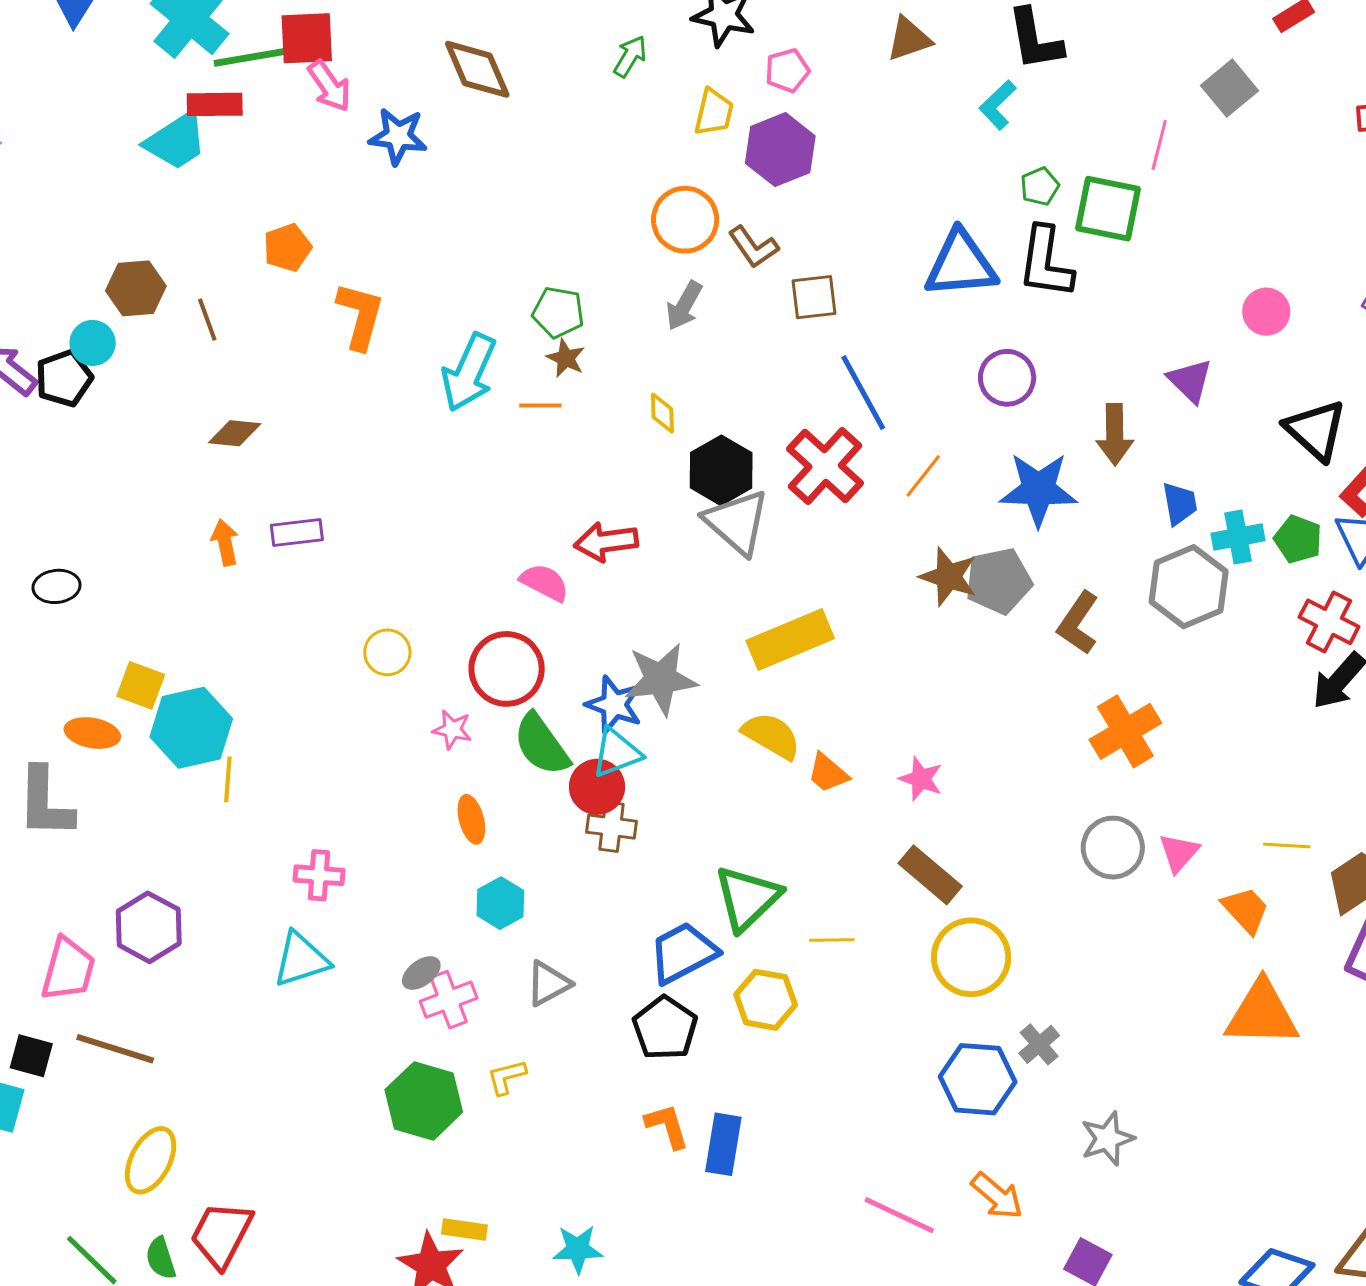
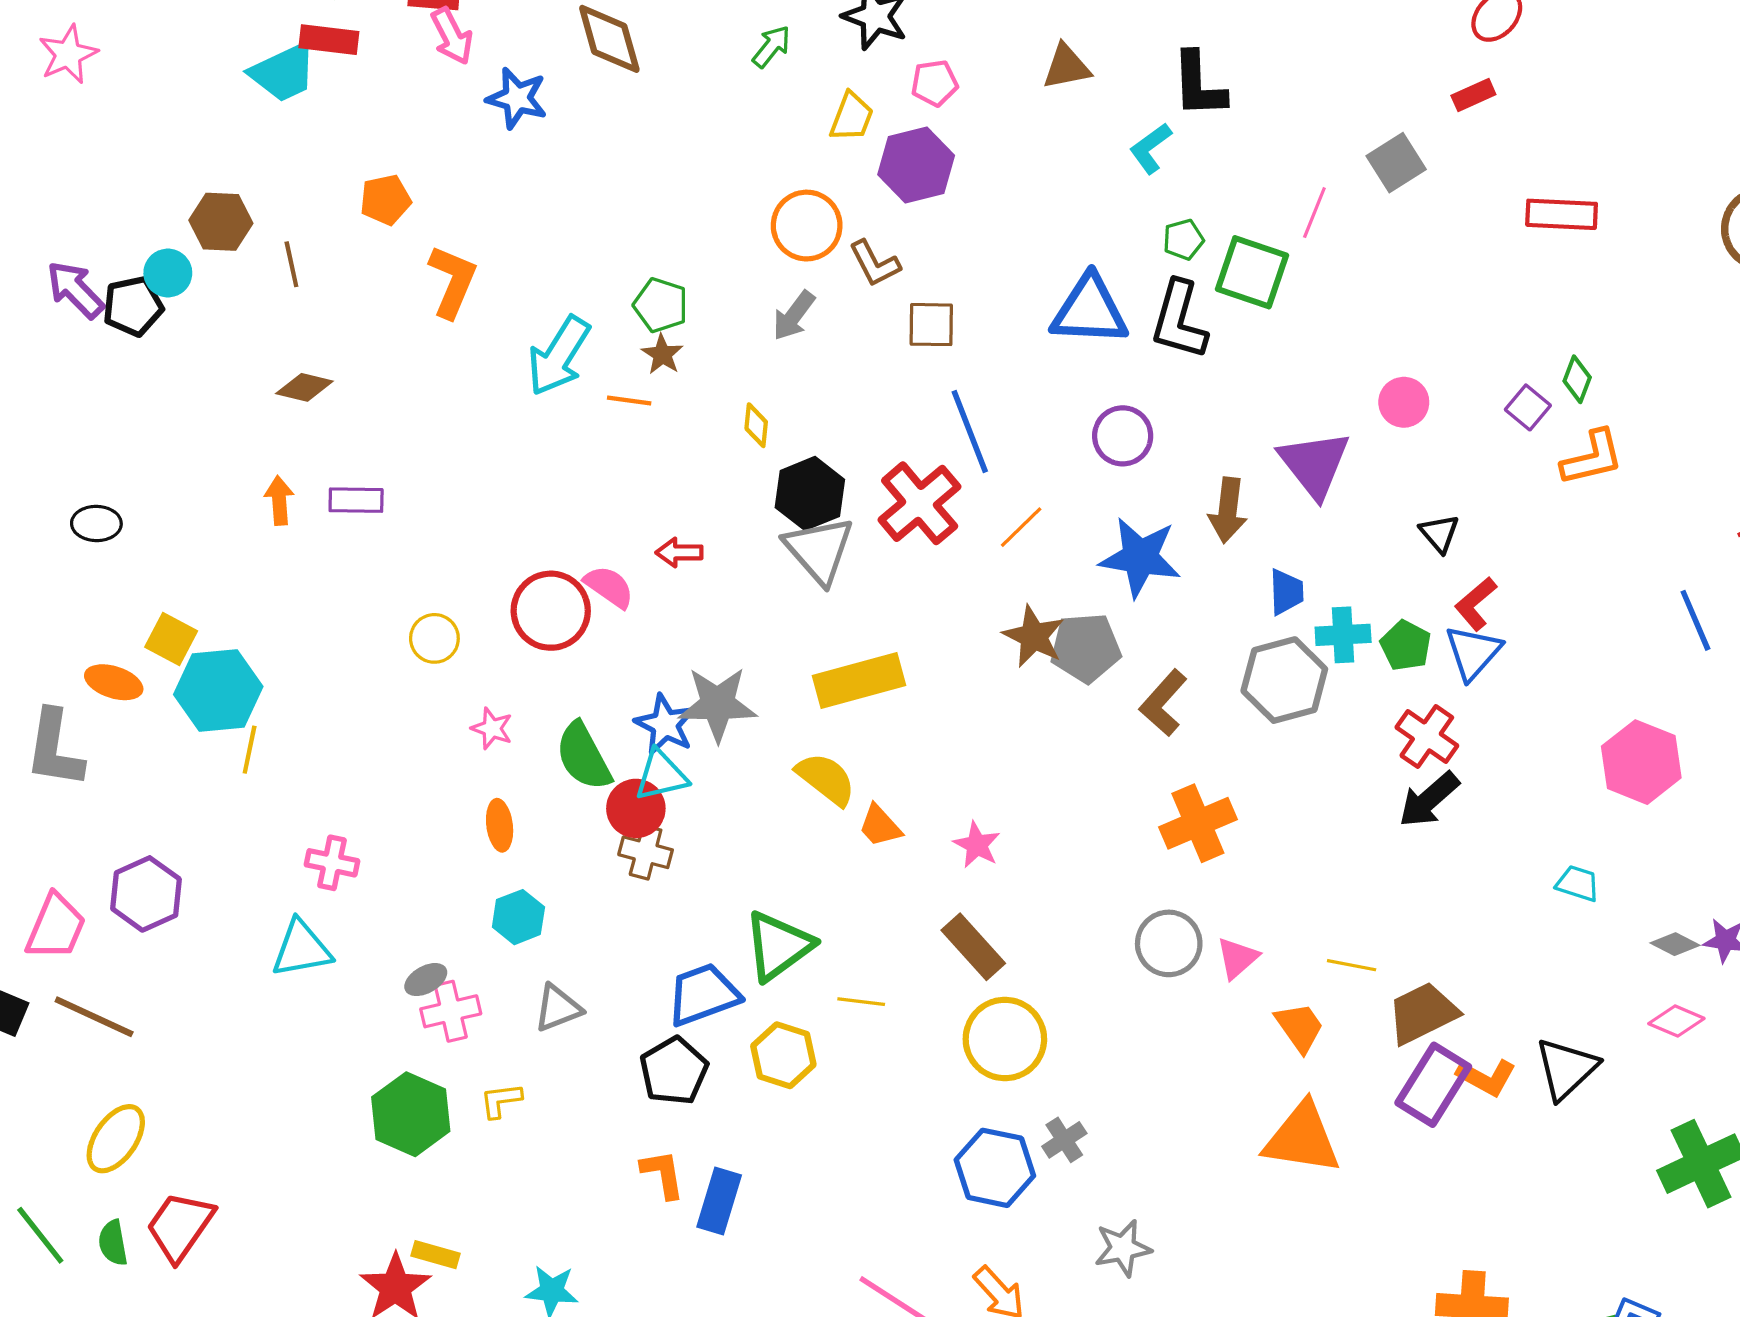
purple triangle: (1190, 381) -> (1314, 464), size x1.5
black triangle: (1316, 430) -> (1439, 533), size x0.6
red arrow: (606, 542) -> (679, 552), size x0.7
red circle: (507, 669) -> (551, 611), moved

